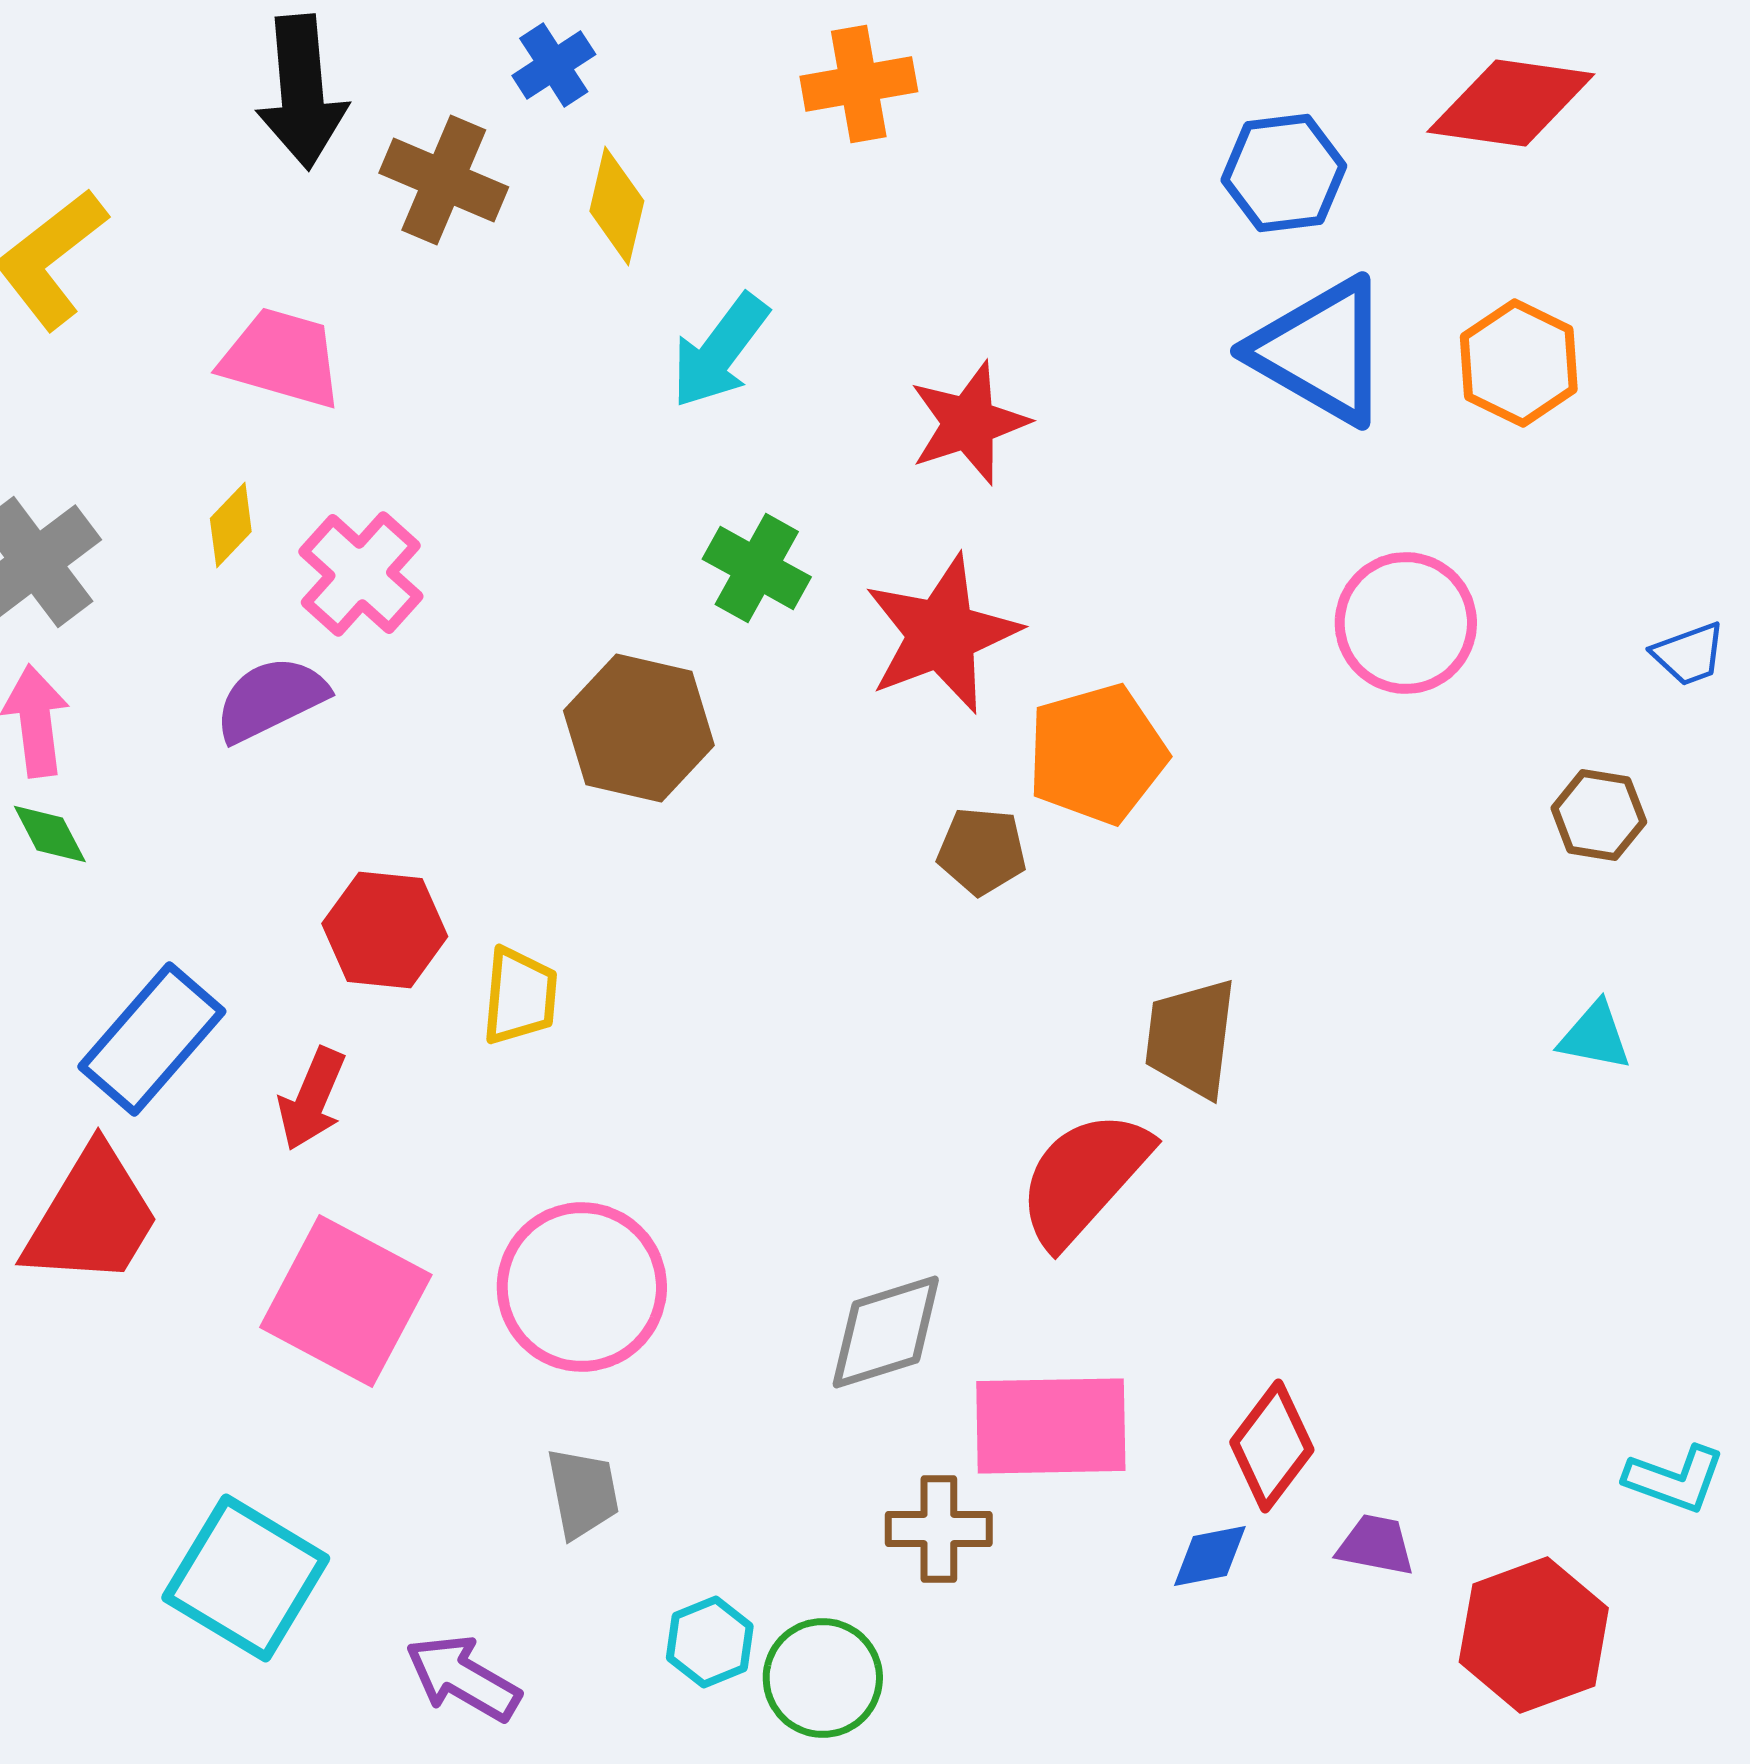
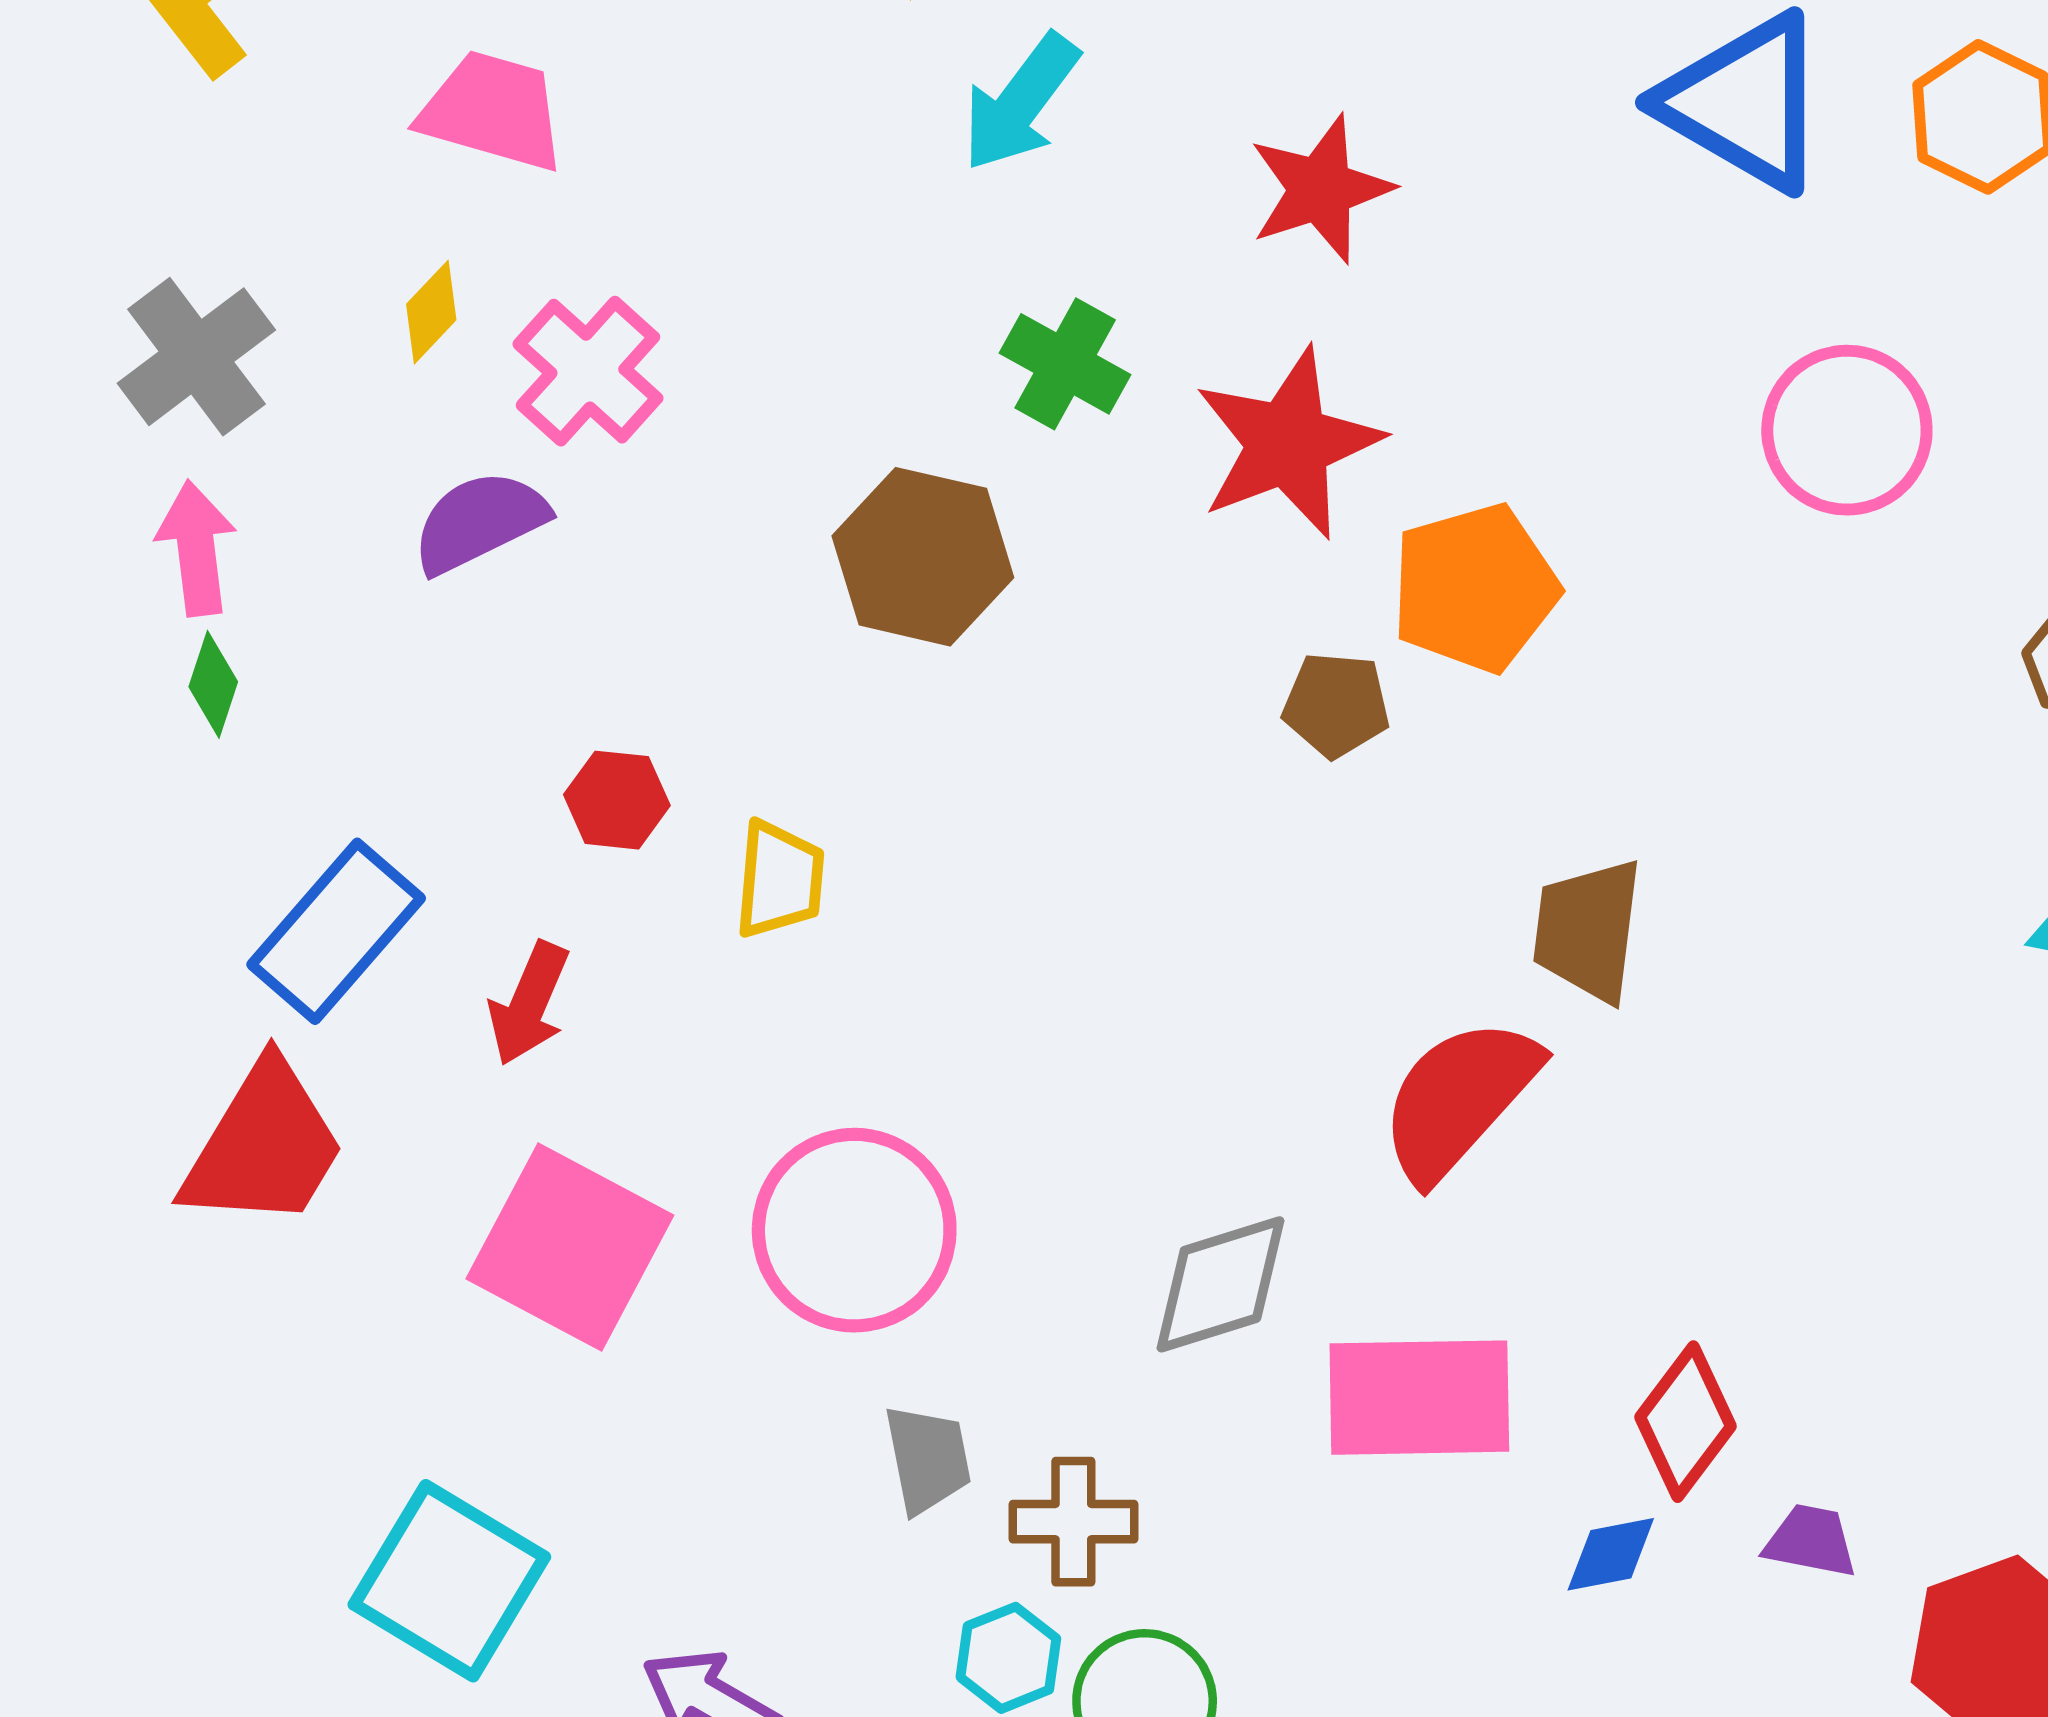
green diamond: (50, 834) -> (213, 684), turned 46
red hexagon: (385, 930) -> (617, 800), size x0.7
gray trapezoid: (583, 1493) -> (928, 1459), moved
brown cross: (939, 1529) -> (1073, 1522), moved

